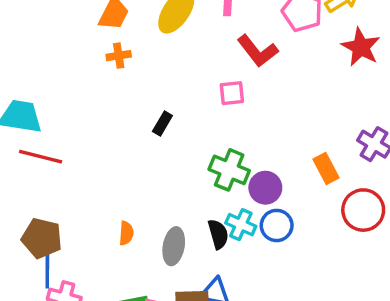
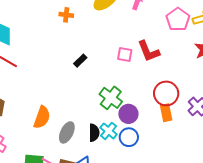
red L-shape: (258, 51) -> (149, 51), moved
red circle: (363, 210) -> (166, 93), moved
orange semicircle: (126, 233) -> (42, 117), size x1.6

